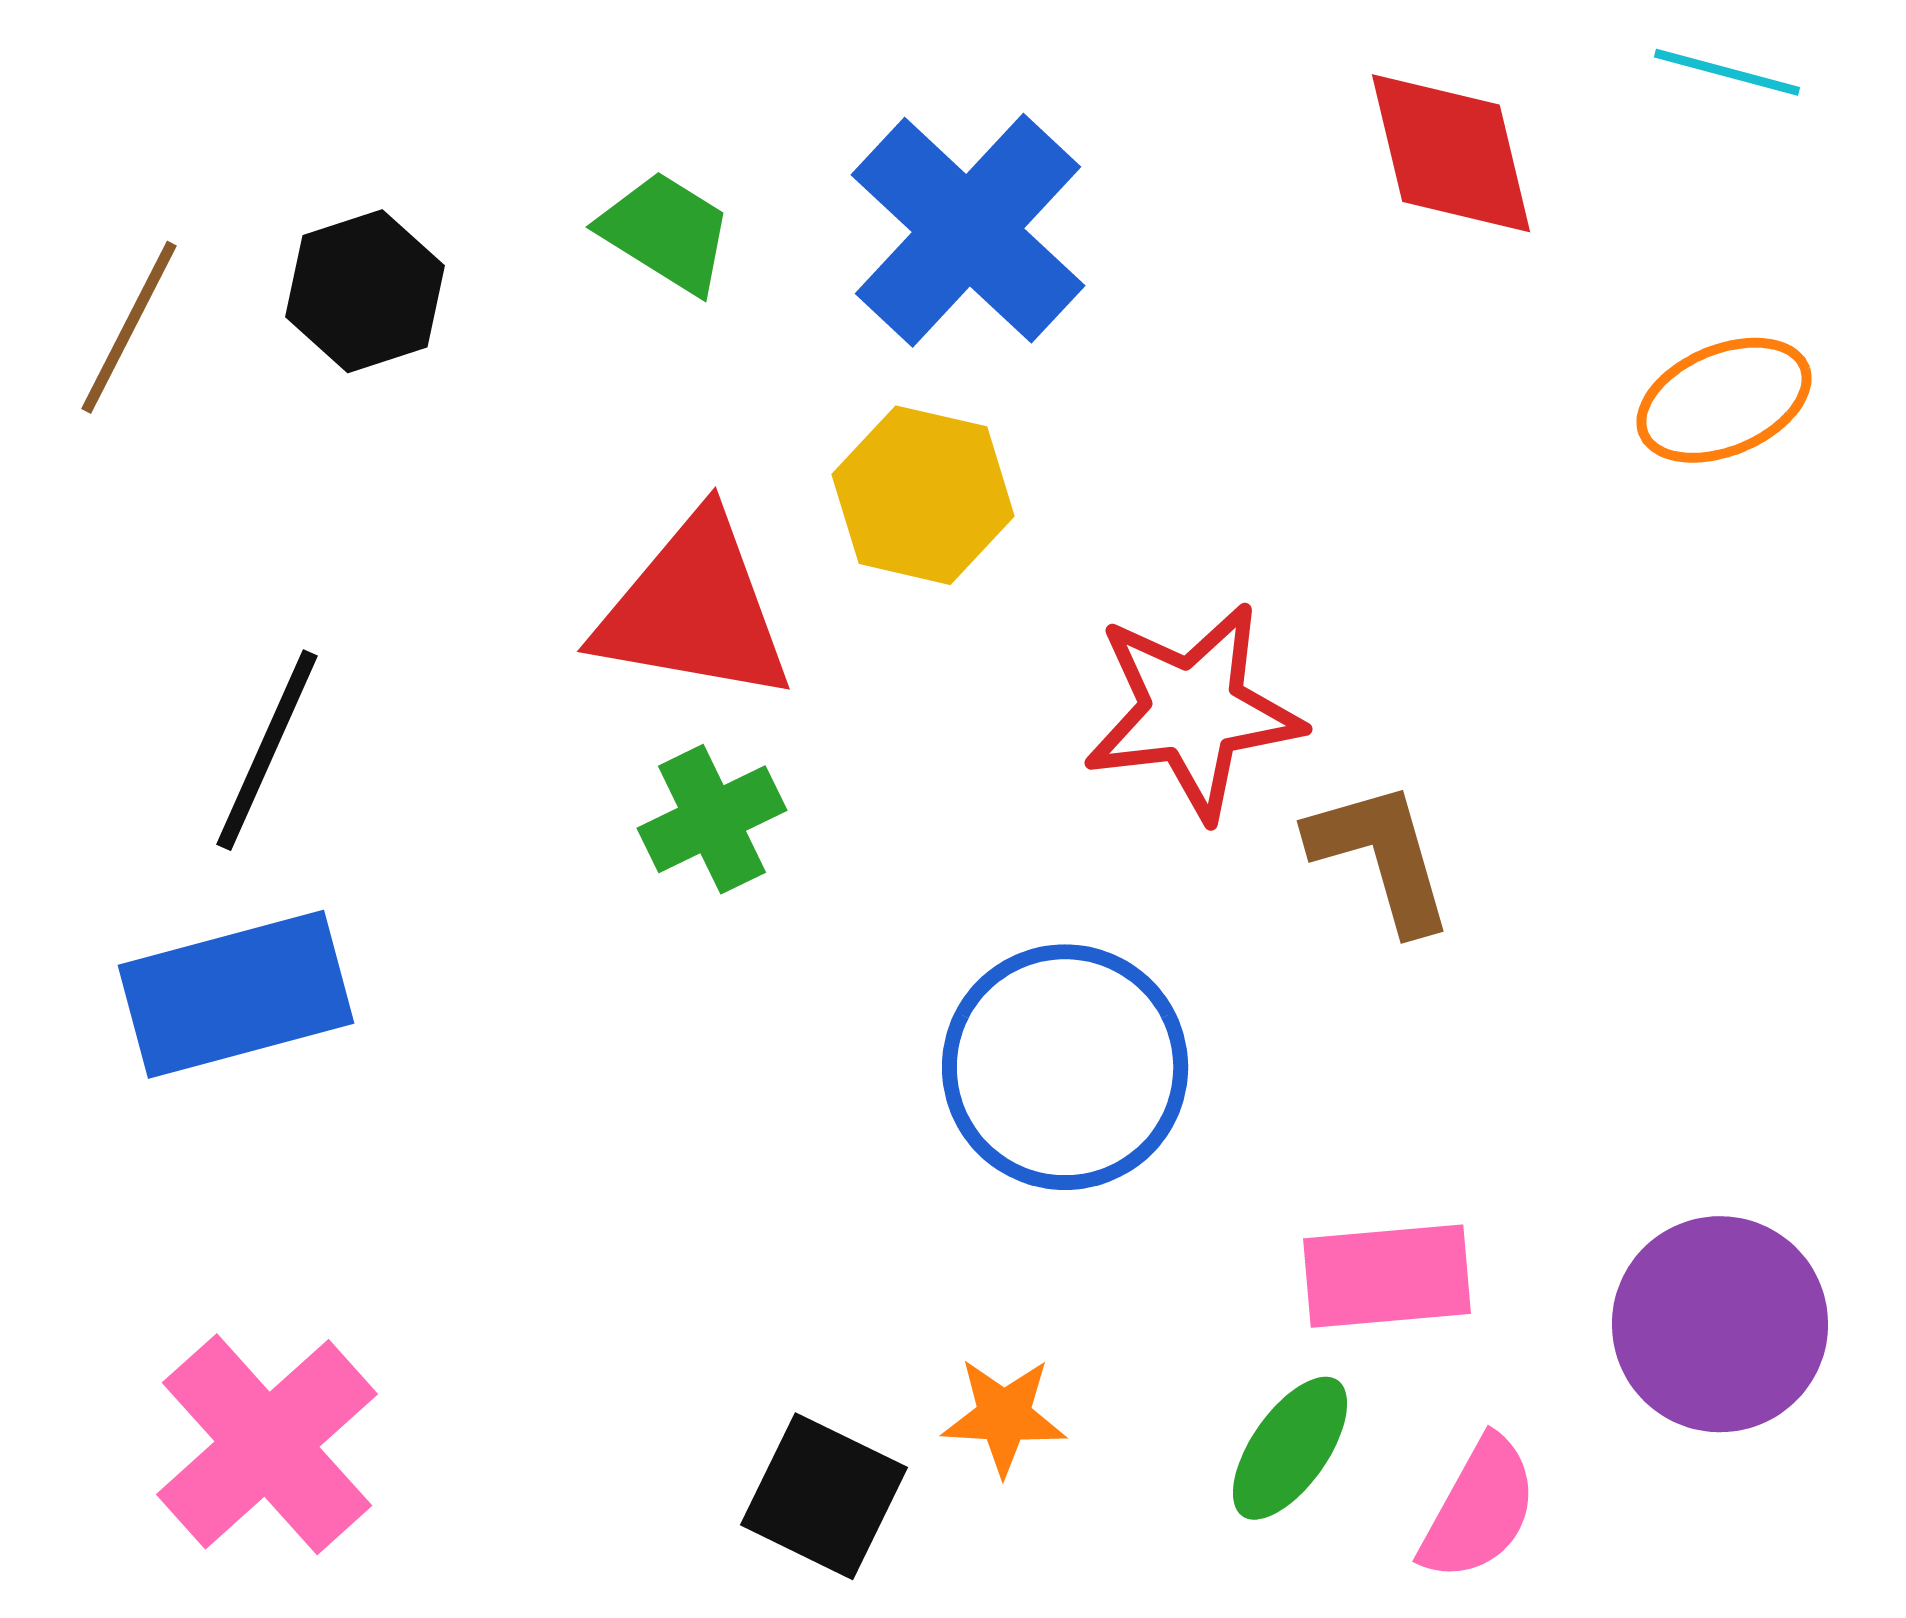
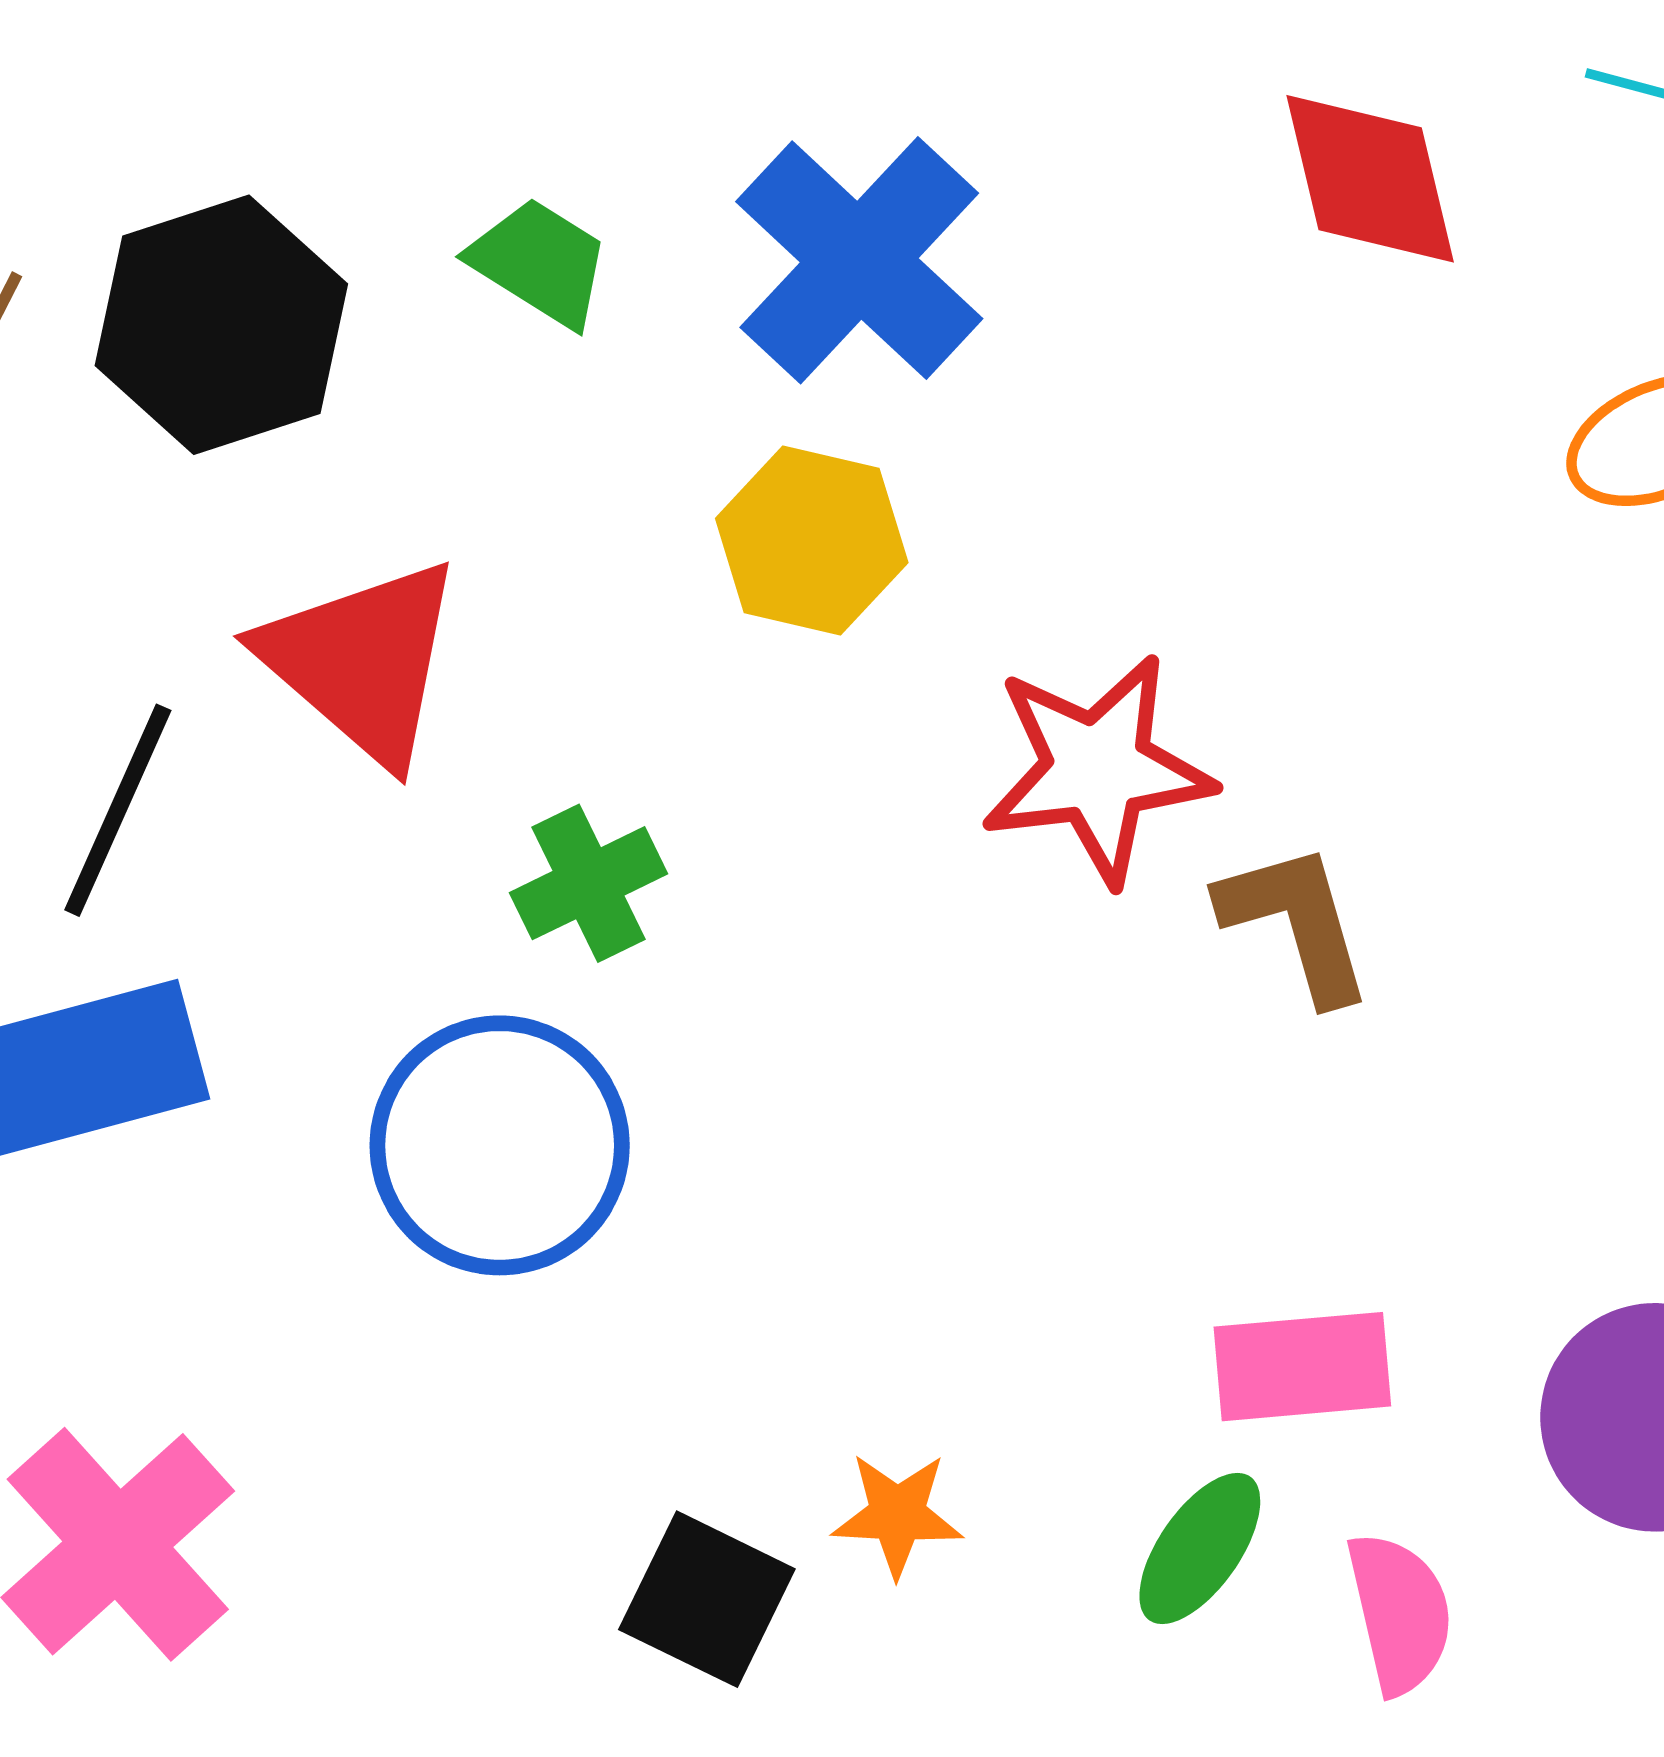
black hexagon: (365, 291) -> (221, 325), size x1.5
red triangle: (694, 609) -> (362, 661), moved, turned 31
blue circle: (1065, 1067) -> (500, 1145), moved
pink semicircle: (1479, 1509) -> (1400, 1613), turned -42

